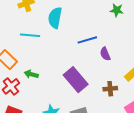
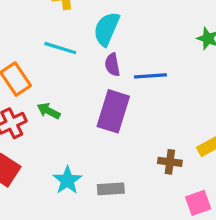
purple semicircle: (105, 54) -> (112, 65), moved
purple rectangle: (76, 80) -> (113, 111), moved, turned 45

